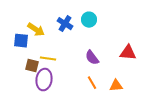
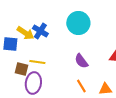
cyan circle: (89, 20) -> (78, 23), size x1.5
blue cross: (65, 24) -> (40, 31), moved

